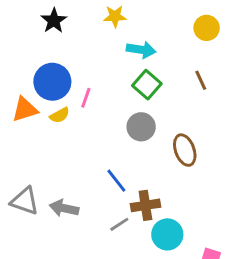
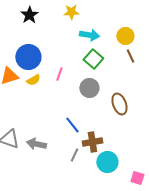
yellow circle: (207, 28) -> (125, 36), moved
pink line: (86, 98) -> (59, 74), moved
gray line: (119, 224) -> (74, 155), turned -32

